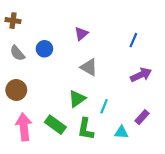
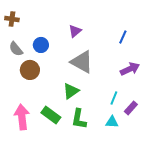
gray triangle: (89, 67) -> (82, 62), size x1.4
brown circle: (16, 90) -> (30, 70), moved
cyan line: (104, 106) -> (114, 98), moved

